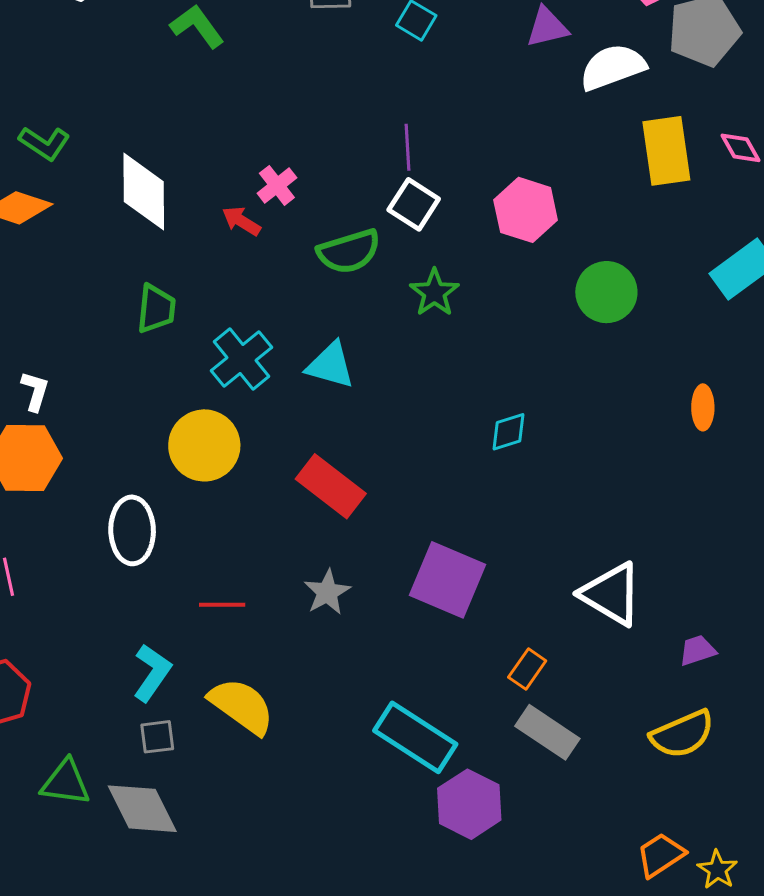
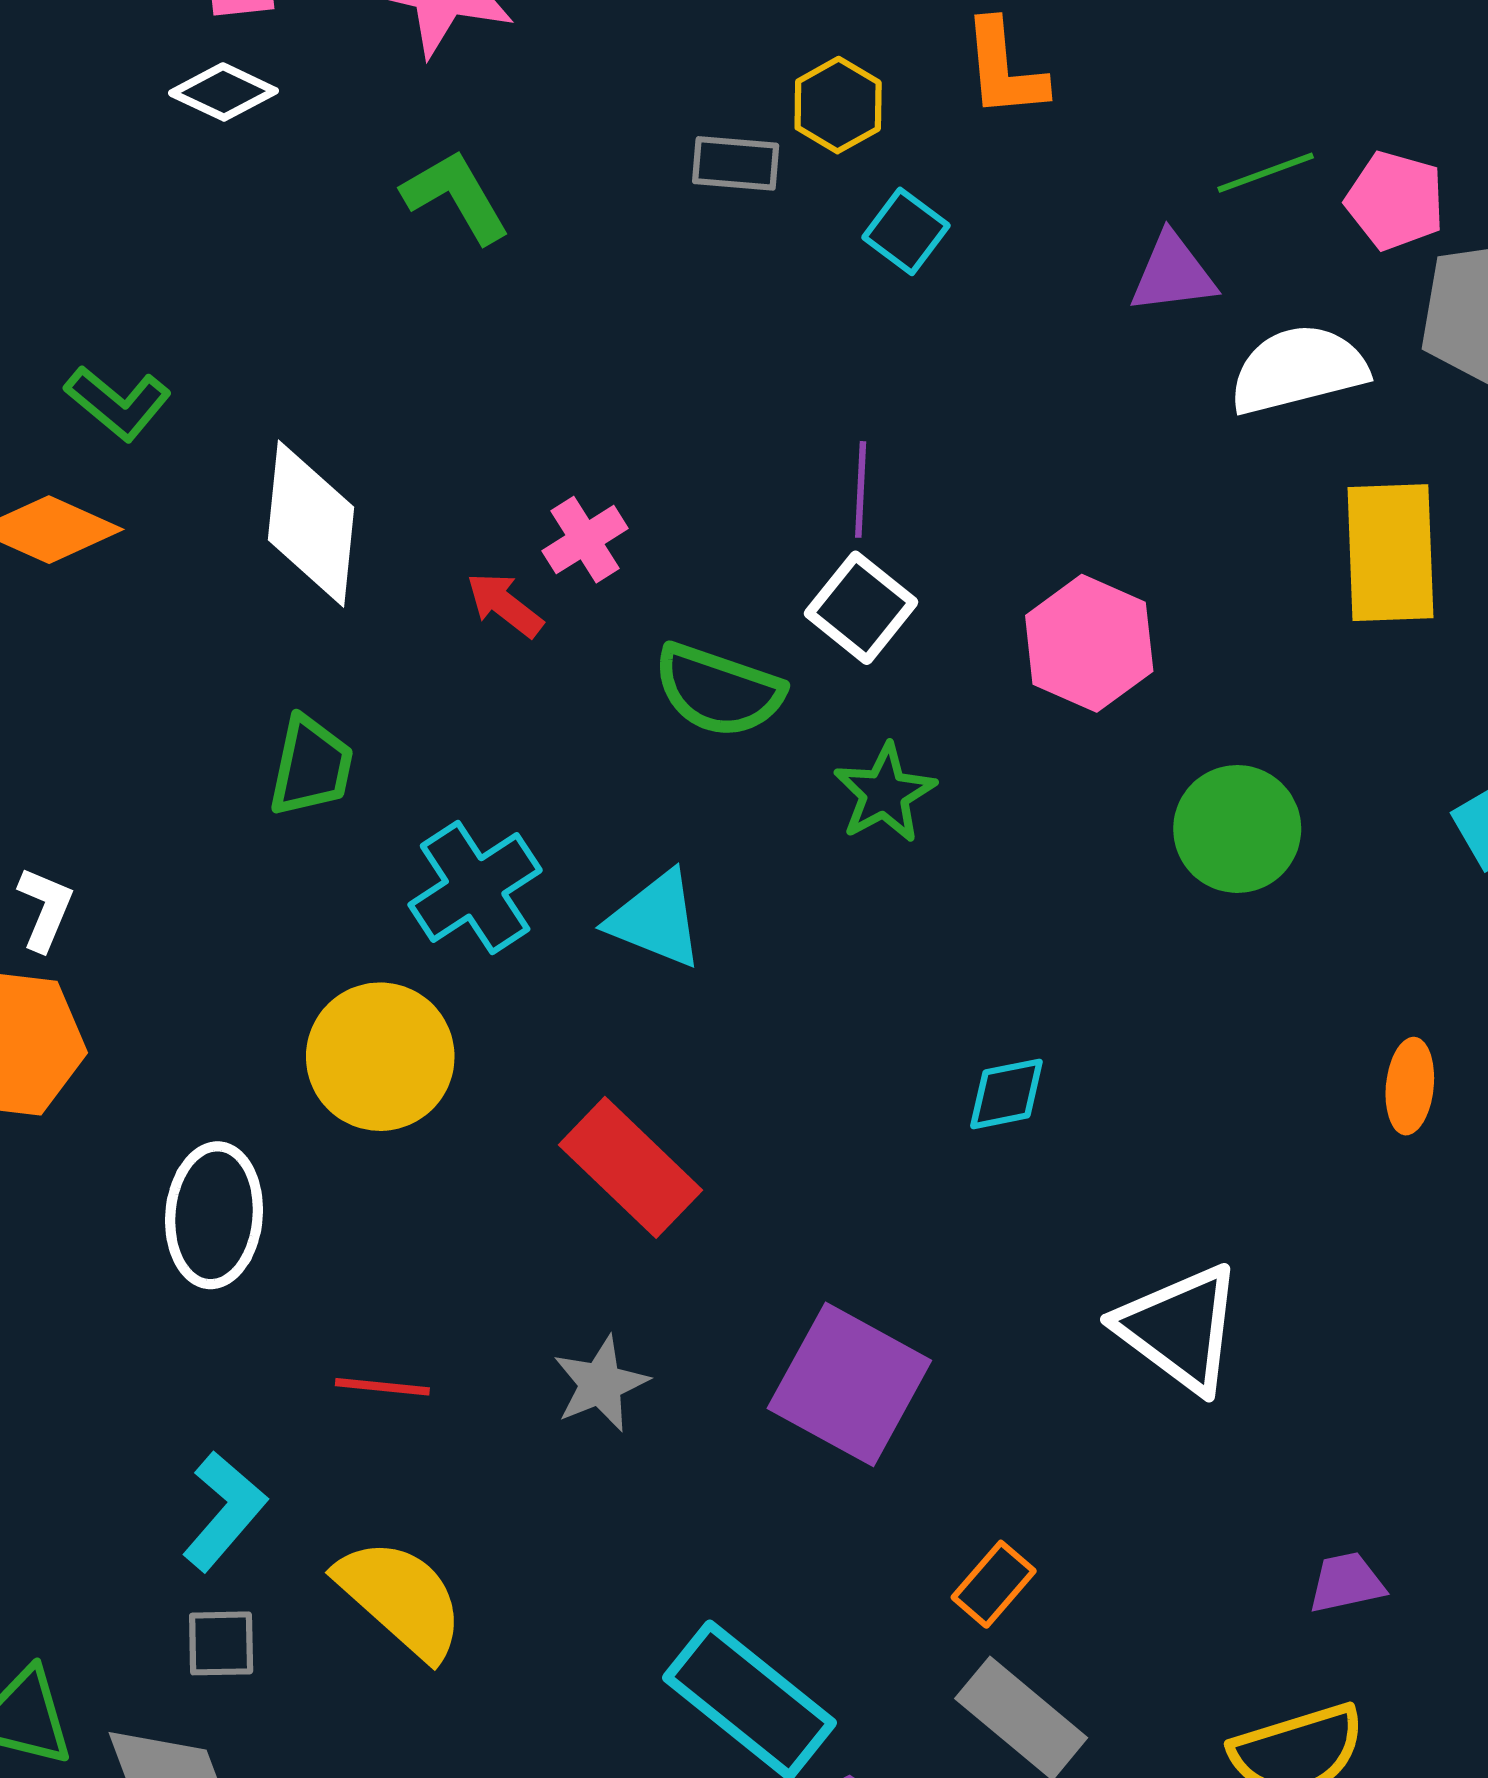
green semicircle: (349, 251) -> (718, 690), turned 30
white triangle: (611, 594) -> (1180, 1328), moved

